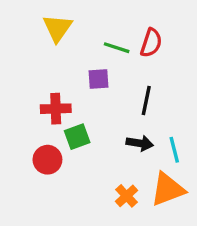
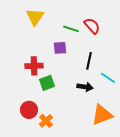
red semicircle: (151, 43) -> (92, 26), turned -60
cyan line: (174, 150) -> (108, 78), moved, turned -42
red circle: (47, 160) -> (29, 110), moved
orange cross: (126, 196) -> (46, 121), moved

